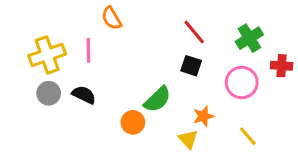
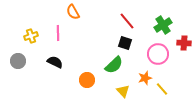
yellow cross: (47, 55) -> (31, 36), size x0.6
gray circle: (49, 93) -> (18, 61), moved
green semicircle: (157, 99) -> (114, 65), moved
orange star: (203, 116) -> (145, 78), moved

